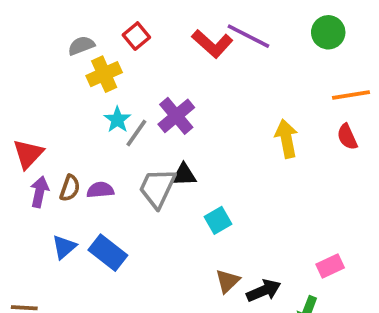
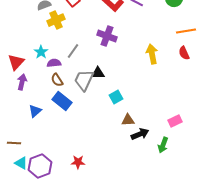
purple cross: (176, 116) -> (107, 36), moved, turned -30
cyan star: (117, 120) -> (41, 52), moved
brown semicircle: (70, 188) -> (57, 80), moved, turned 128
purple semicircle: (100, 190) -> (54, 63), moved
blue rectangle: (108, 253) -> (62, 101), moved
brown triangle: (228, 281) -> (128, 120), moved, turned 40

